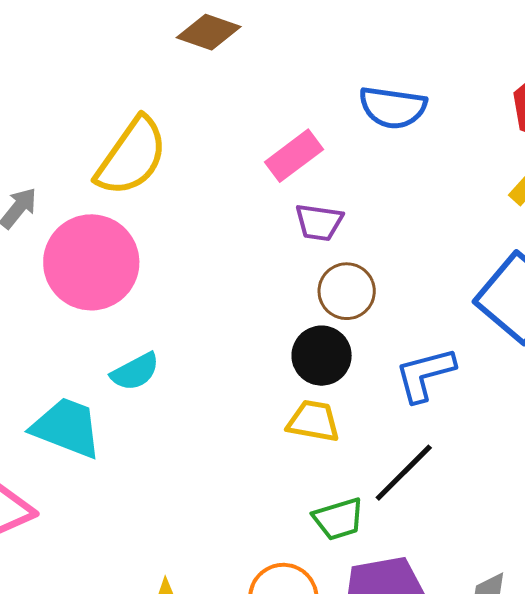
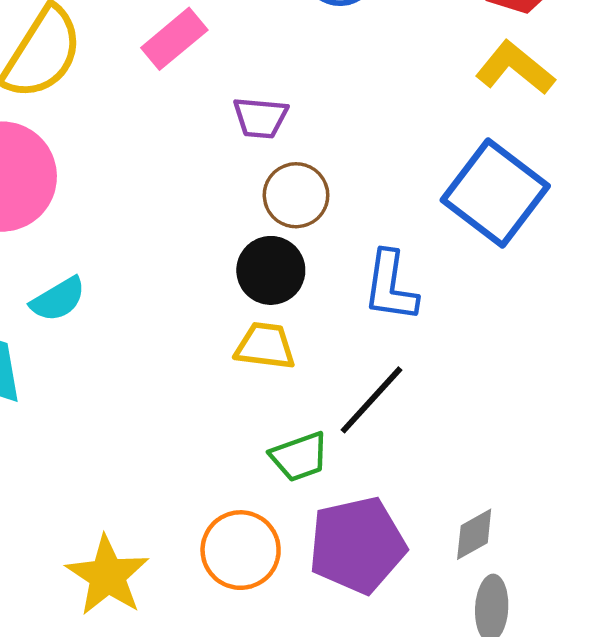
pink rectangle: (294, 156) -> (174, 39), moved
blue L-shape: (425, 375) -> (390, 286), turned -64

